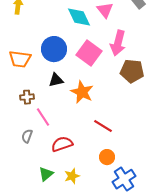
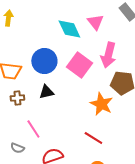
orange star: (82, 92) -> (101, 104), moved
brown cross: (27, 97) -> (17, 98), moved
gray semicircle: (27, 136) -> (17, 148), turned -88

